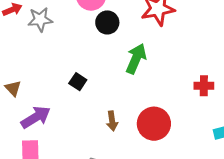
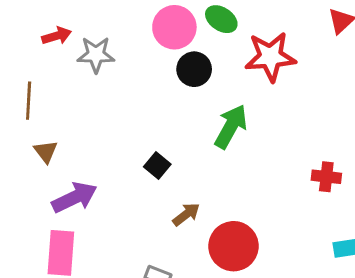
black square: (78, 82) -> (157, 166), moved
brown arrow: (112, 121) -> (186, 214), turned -126
red circle: (154, 124) -> (234, 246), moved

